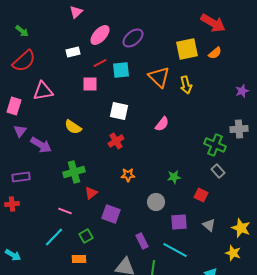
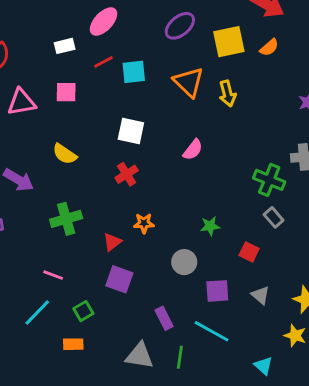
purple ellipse: (133, 38) -> (180, 26), moved
pink square: (90, 84) -> (66, 92), moved
red triangle: (91, 193) -> (112, 242), moved

